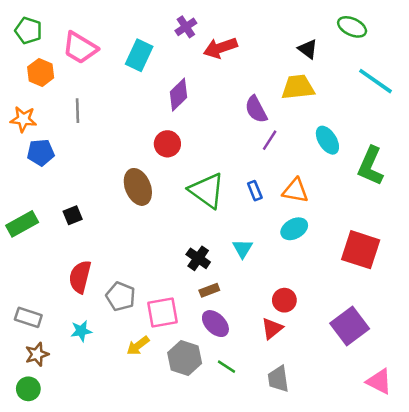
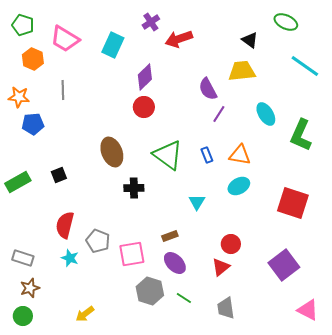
red circle: (167, 144) -> (144, 107), moved
black cross: (198, 258) -> (134, 188), moved, turned -36
cyan star: (81, 331) -> (70, 258), moved, turned 30
yellow arrow: (138, 346) -> (85, 314), moved

